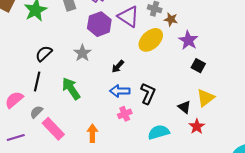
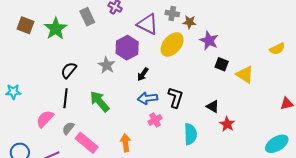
purple hexagon: (99, 24) -> (127, 48), moved
yellow triangle: (205, 98) -> (245, 75), moved, turned -42
cyan semicircle: (159, 132) -> (190, 134), turned 110

